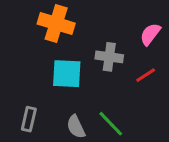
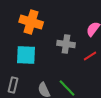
cyan square: (67, 74) -> (26, 55), moved

